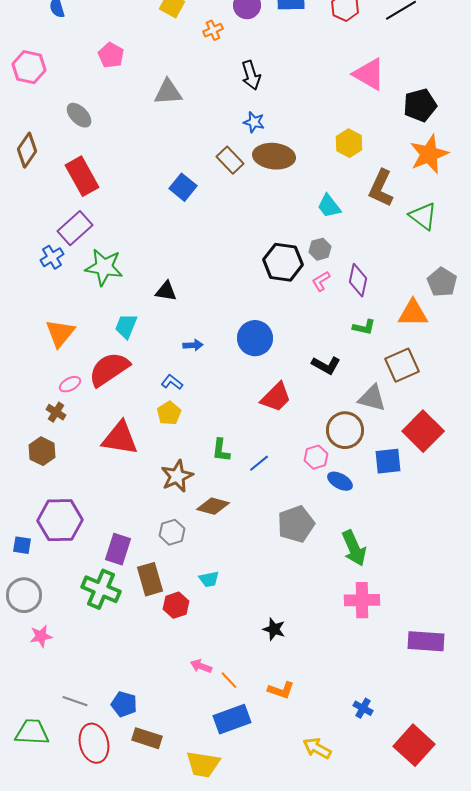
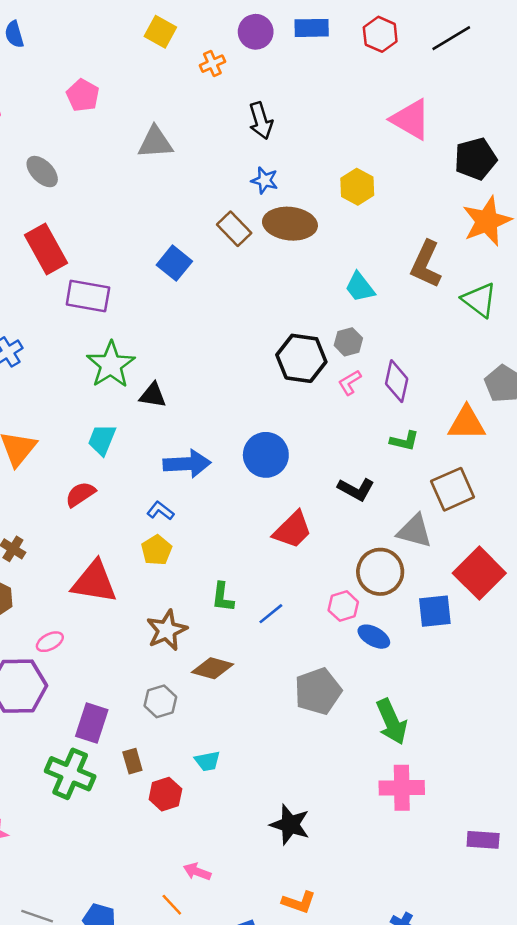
yellow hexagon: (349, 143) -> (357, 187), moved
purple rectangle: (75, 228) -> (88, 296), moved, turned 52
green star: (104, 267) -> (111, 365), moved, turned 30
blue arrow: (193, 345) -> (187, 464), size x1.8
red semicircle: (109, 369) -> (80, 494), size x0.6
pink ellipse: (70, 384) -> (50, 642), moved
brown rectangle: (150, 579) -> (132, 761), size x0.6
black star: (274, 629) -> (290, 825), size x1.4
purple rectangle: (426, 641) -> (483, 840), size x0.7
orange line: (229, 680) -> (172, 905), moved

